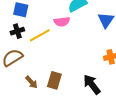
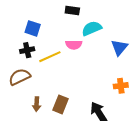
brown arrow: (31, 82) -> (37, 104), turned 40

